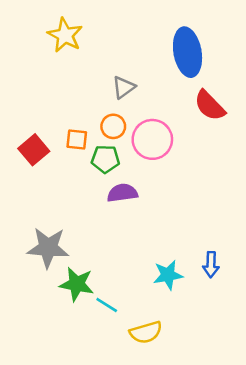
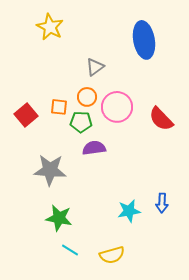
red semicircle: (210, 106) -> (161, 119), moved
gray star: (48, 248) -> (50, 170), moved
cyan line: (107, 305) -> (70, 250), moved

